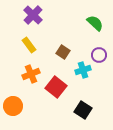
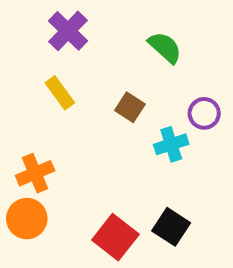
green semicircle: (95, 23) -> (165, 47), moved
orange cross: (31, 74) -> (35, 173), moved
red square: (56, 87) -> (115, 237), moved

